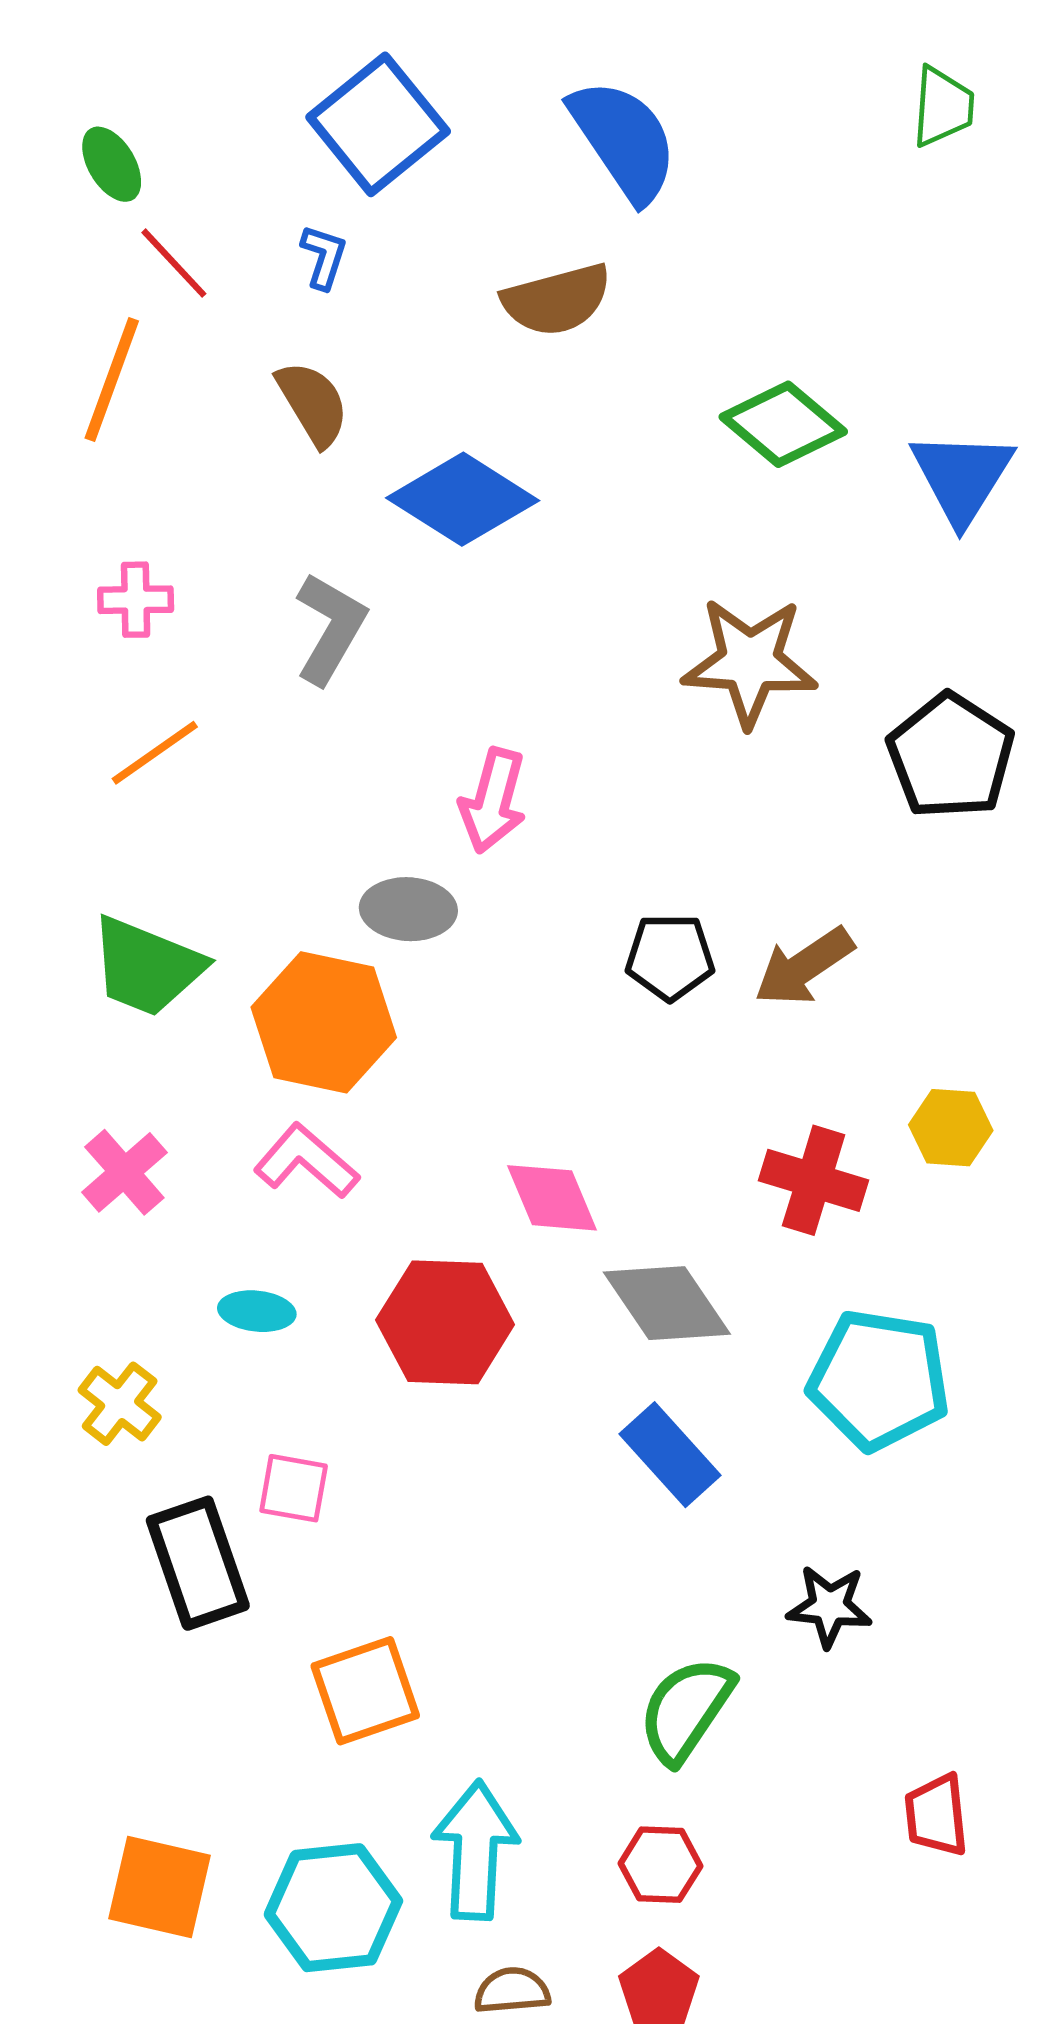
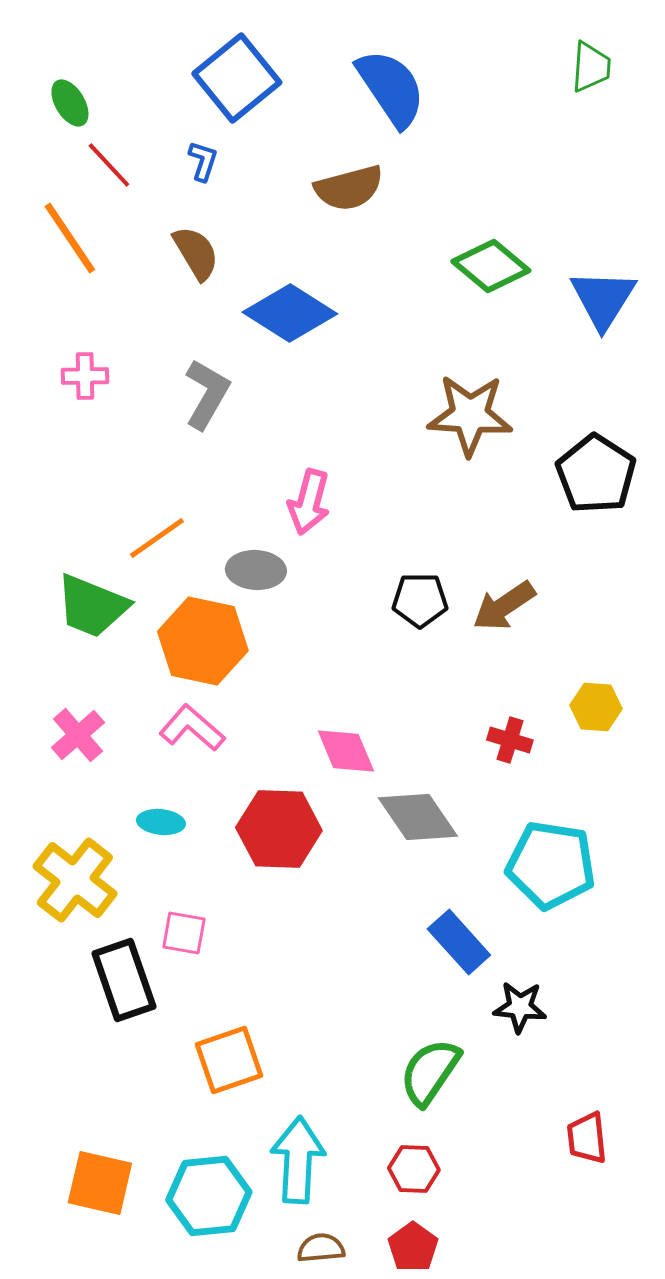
orange line: (112, 380) -> (70, 238), turned -54
orange line: (155, 753) -> (157, 538), moved
red cross: (814, 1180) -> (510, 740), size x0.7
yellow cross: (120, 1404) -> (75, 880), size x1.6
blue rectangle: (670, 1455) -> (459, 942), moved

